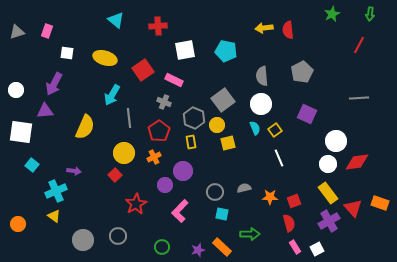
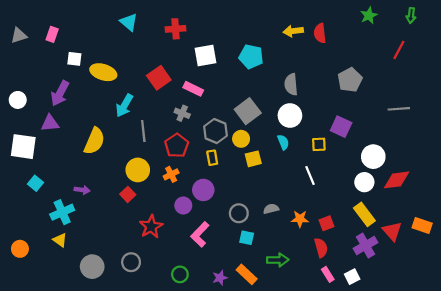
yellow ellipse: (105, 58) -> (103, 72), moved
gray pentagon: (302, 72) -> (350, 80), moved
yellow square: (275, 130) -> (319, 144), moved, turned 32

